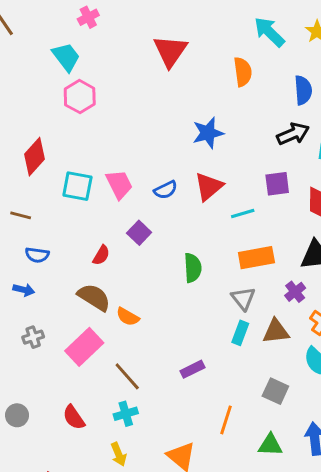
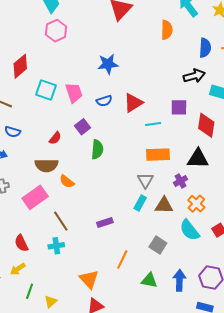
blue star: (208, 133) -> (108, 64), moved
green semicircle: (193, 268) -> (97, 149), moved
brown semicircle: (94, 297) -> (46, 165), turned 140
yellow arrow: (119, 454) -> (18, 269), moved, turned 70

